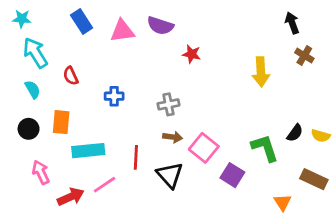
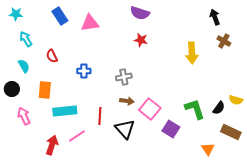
purple semicircle: (160, 26) -> (140, 13), moved
cyan arrow: (35, 53) -> (26, 39), size x0.7
black circle: (29, 129) -> (12, 89), moved
black semicircle: (295, 133) -> (219, 108), moved
pink arrow: (41, 172) -> (24, 116), moved
red arrow: (71, 197) -> (52, 145), turned -48

